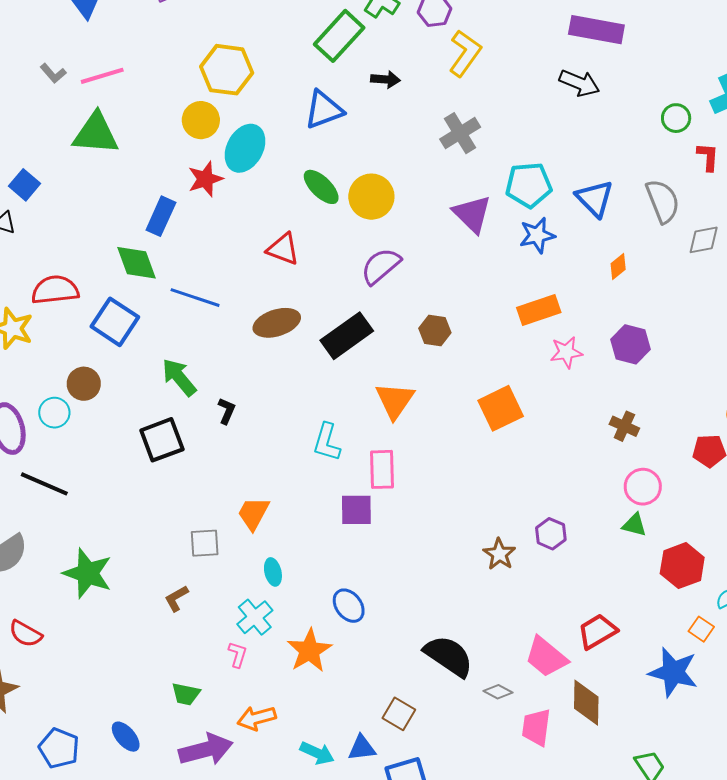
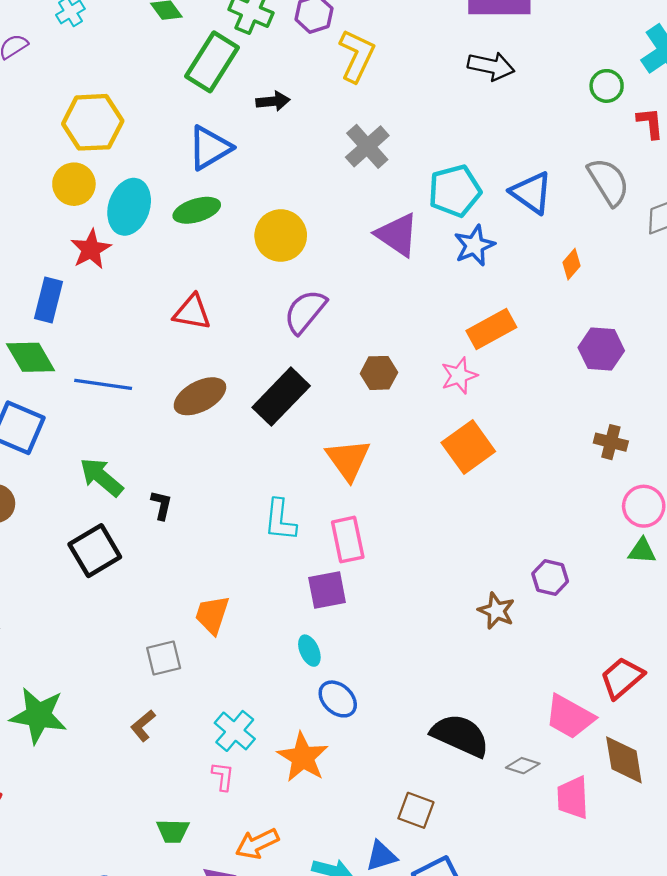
green ellipse: (321, 187) -> (197, 210), moved, turned -51
pink star: (566, 352) -> (459, 376), moved
cyan ellipse: (273, 572) -> (309, 651), moved

